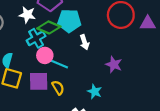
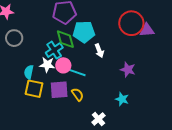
white star: (27, 15) -> (47, 65), moved
purple triangle: (148, 23) -> (147, 30), moved
green diamond: (49, 27) -> (65, 39), turned 55
cyan star: (95, 92) -> (122, 99), moved

